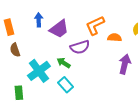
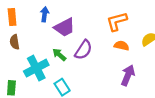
orange L-shape: (95, 25) -> (117, 21), moved
purple semicircle: (80, 47) -> (83, 50), turned -48
green arrow: (64, 63) -> (59, 55), moved

